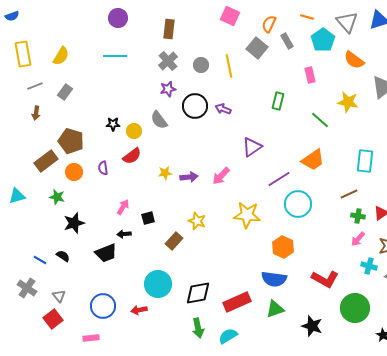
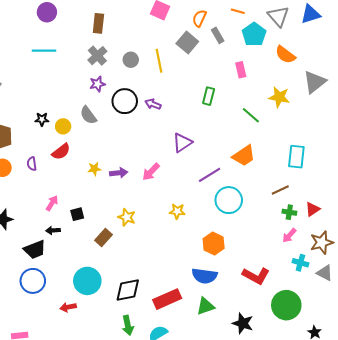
yellow star: (247, 215) -> (177, 211), size x0.6
blue circle: (103, 306) -> (33, 281), moved

